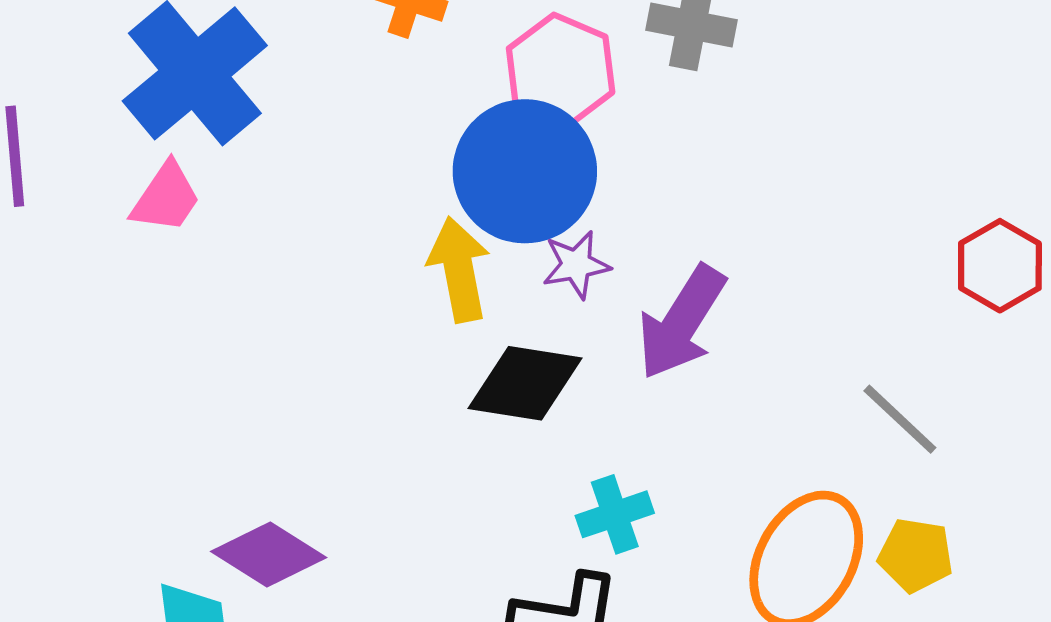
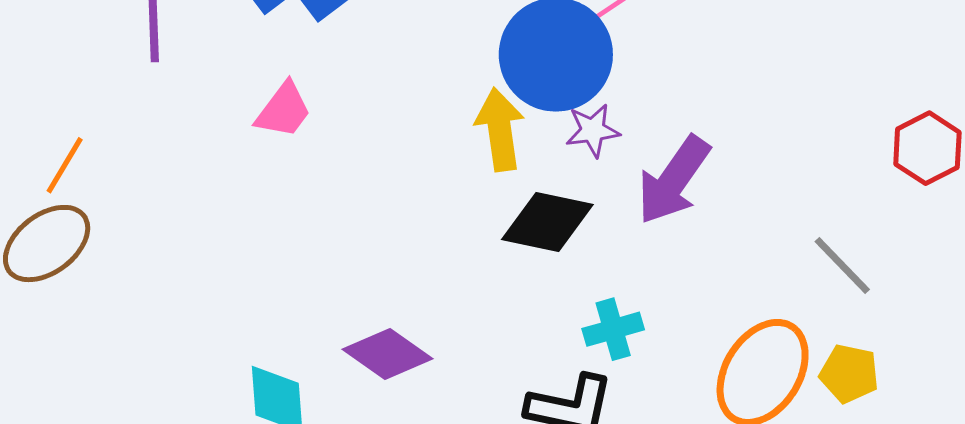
pink trapezoid: (166, 198) -> (283, 110), moved
purple diamond: (269, 554) -> (387, 354), moved

